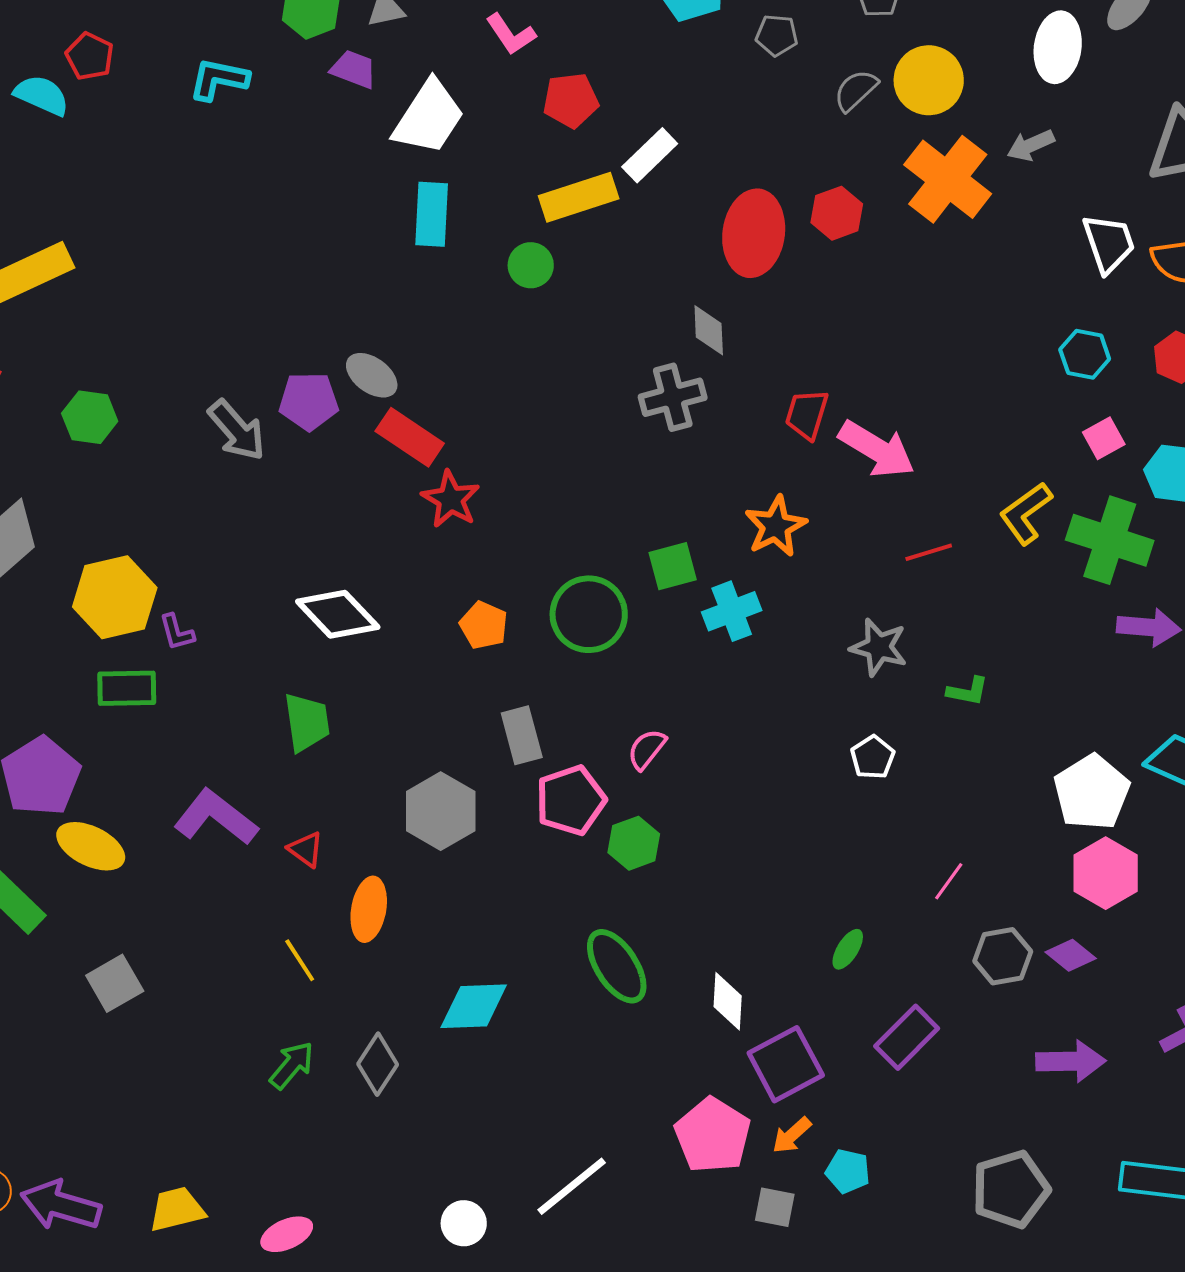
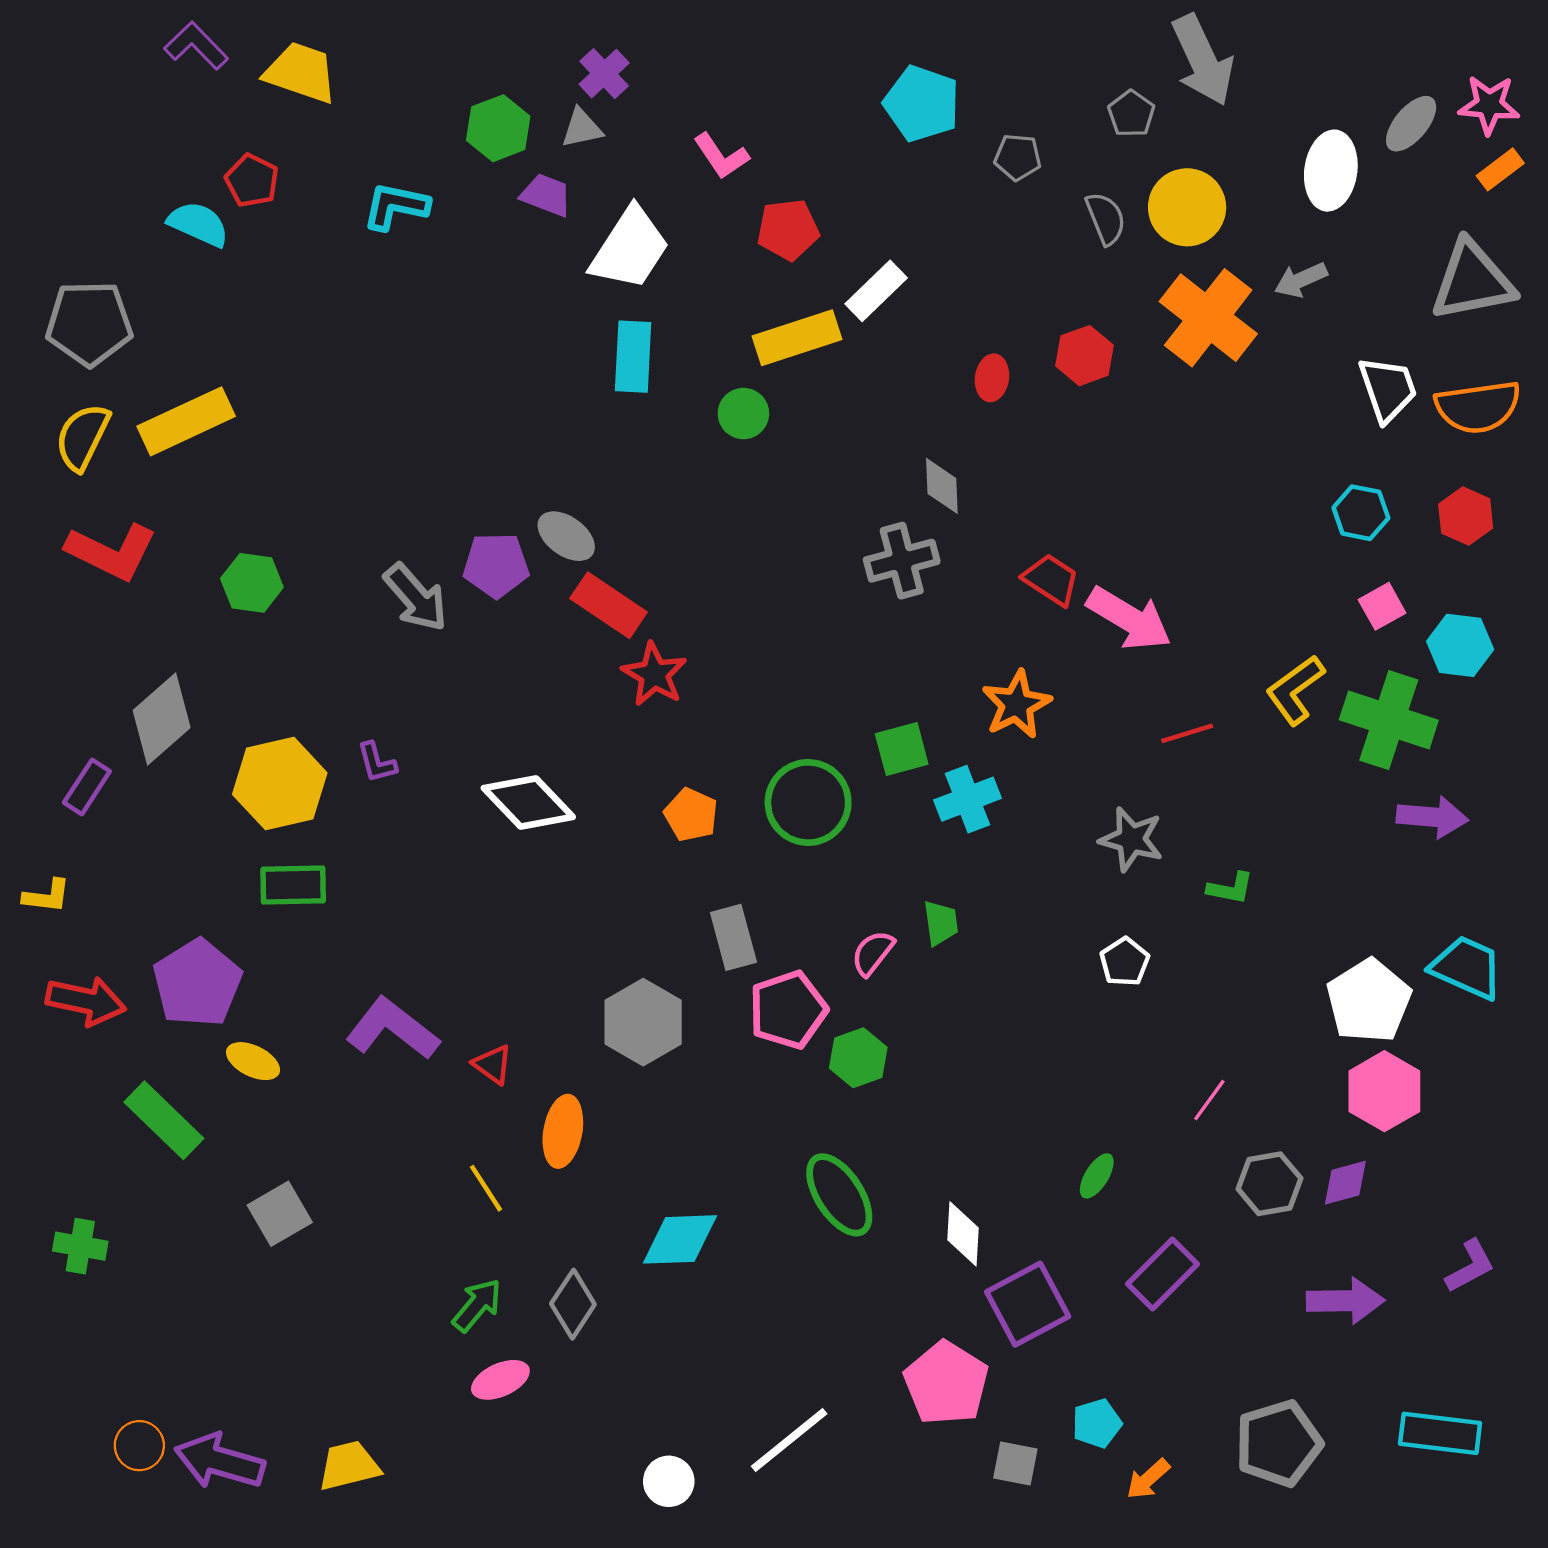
gray semicircle: (856, 90) -> (1106, 218), turned 111
red ellipse: (754, 233) -> (992, 378), size x0.5
red trapezoid: (807, 414) -> (1051, 580), turned 106
purple L-shape: (177, 632) -> (377, 762), moved
green trapezoid: (307, 722) -> (941, 923), moved, size x0.7
yellow ellipse: (91, 846) -> (253, 1061), size x0.7
purple diamond: (1071, 955) -> (1345, 1183), turned -54
orange arrow: (792, 1135) -> (1148, 1479), moved
cyan pentagon: (848, 1171) -> (1097, 1423), turned -30
pink ellipse: (287, 1234) -> (500, 1380), moved

